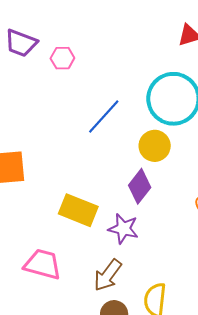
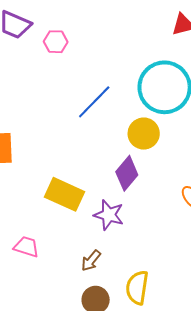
pink trapezoid: (43, 264) -> (26, 247), size x0.7
brown arrow: (108, 275) -> (91, 261), size x0.7

